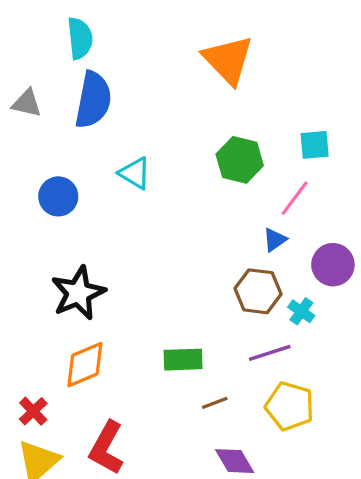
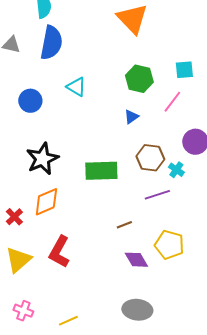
blue triangle: (275, 240) -> (131, 117), moved
green rectangle: (183, 360) -> (101, 171), moved, size x1.4
yellow pentagon: (290, 406) -> (169, 245), moved
red cross: (33, 411) -> (14, 217), moved

